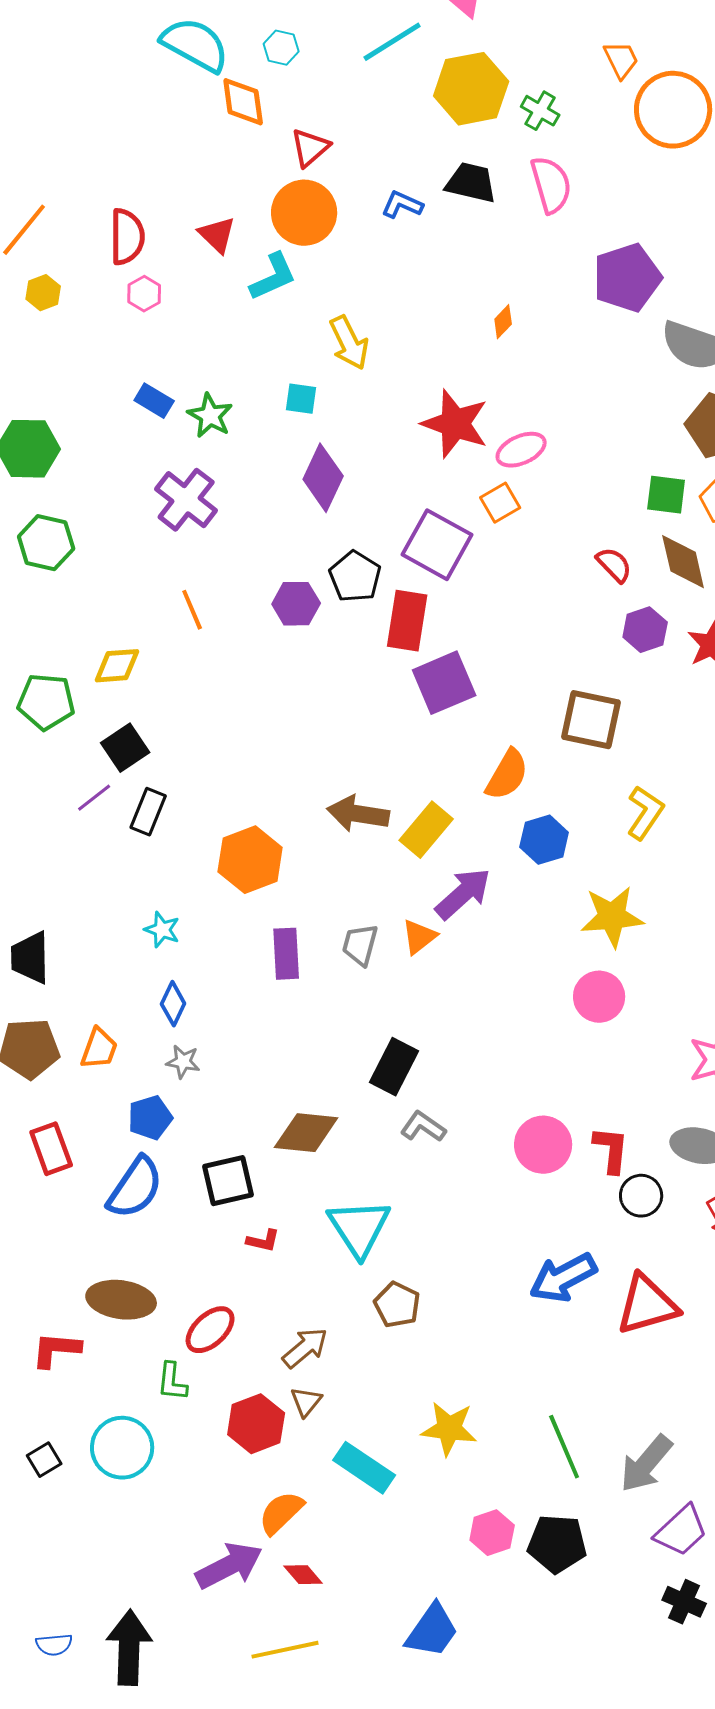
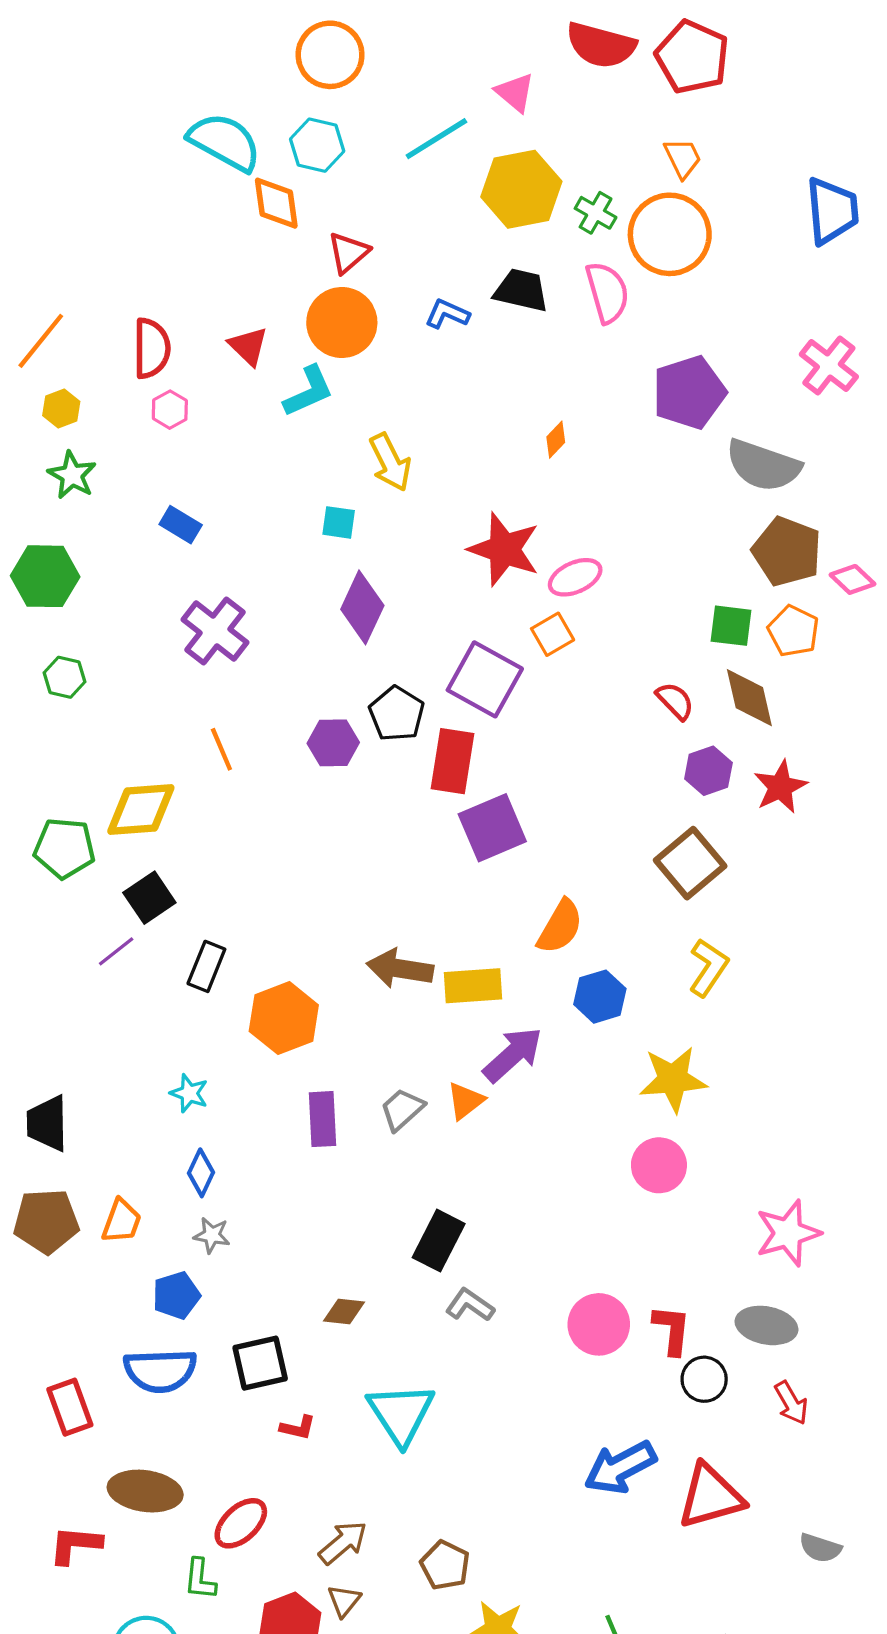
cyan hexagon: (281, 48) -> (317, 145), size x1.4
orange circle: (673, 110) -> (670, 234), moved
green star: (210, 416) -> (72, 475), moved
green hexagon: (46, 543) -> (64, 677), size x0.7
yellow diamond: (117, 666) -> (141, 809), size x1.4
brown square: (591, 720) -> (690, 863), moved, turned 38
black rectangle: (148, 812) -> (206, 966), moved
yellow rectangle: (426, 830) -> (473, 986), turned 46
gray trapezoid: (360, 945) -> (402, 1109), turned 33
brown diamond: (306, 1133) -> (344, 1312), size x0.6
red rectangle: (51, 1149) -> (70, 1407), moved
blue semicircle: (135, 1188) -> (160, 1371), turned 54
brown pentagon: (397, 1305) -> (445, 1565), moved

